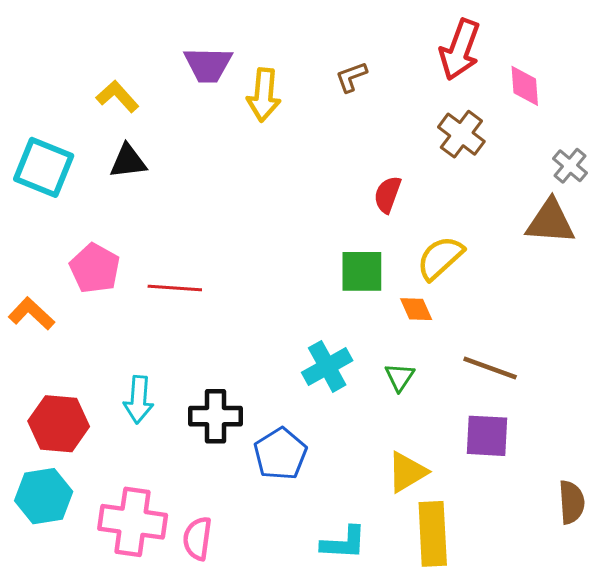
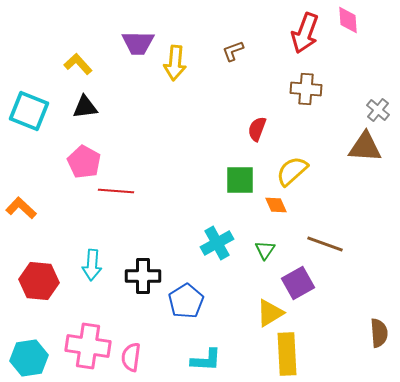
pink diamond: (525, 86) -> (348, 20), moved
brown cross: (461, 134) -> (306, 89), turned -32
pink pentagon: (95, 268) -> (84, 162), moved
purple square: (487, 436) -> (298, 283), moved, turned -32
cyan hexagon: (44, 496) -> (29, 358), moved
cyan L-shape: (344, 543) -> (206, 360), moved

